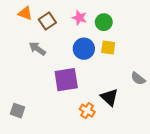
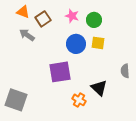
gray arrow: (37, 49) -> (27, 35), moved
gray semicircle: (138, 79) -> (125, 71), turned 48
gray square: (17, 111) -> (16, 100), size x1.6

